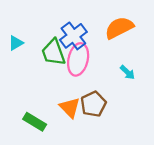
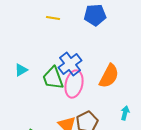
orange semicircle: (119, 28) -> (109, 76), moved, turned 145
cyan arrow: (127, 72) -> (125, 113), moved, turned -120

